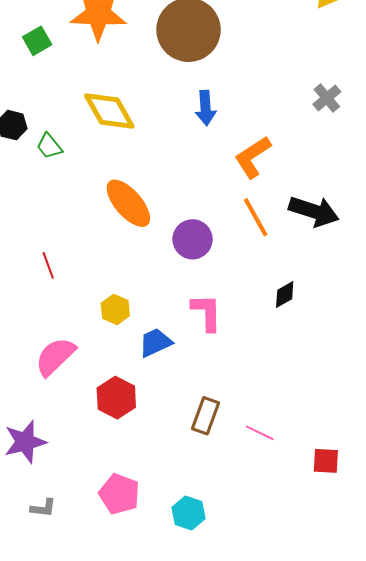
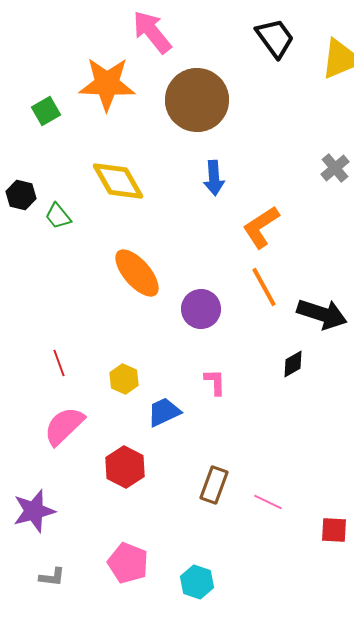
black arrow: (314, 211) -> (322, 314), moved
red line: (48, 265) -> (59, 363), moved
pink L-shape: (207, 312) -> (215, 382), size x0.7

